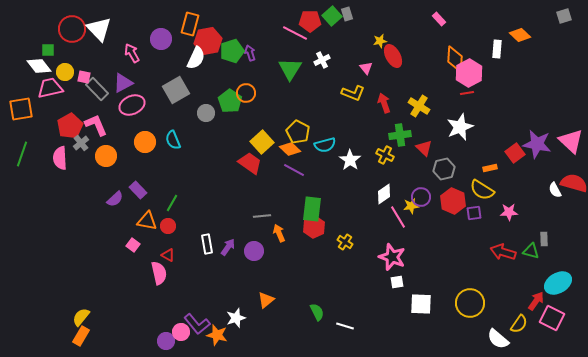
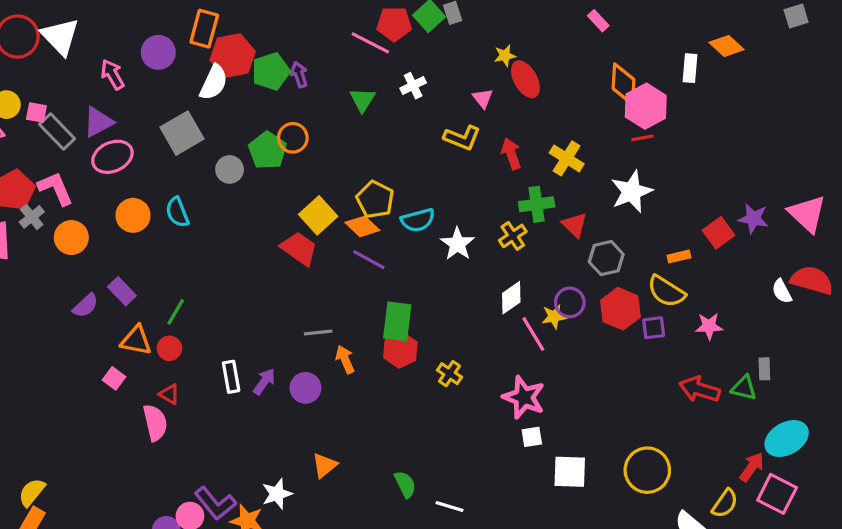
green triangle: (290, 69) -> (362, 100), size x0.7
purple star: (537, 144) -> (753, 219), size x0.7
yellow cross: (385, 155) -> (513, 236), turned 30

